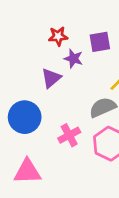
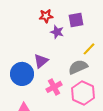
purple triangle: (51, 78) -> (41, 61), moved

